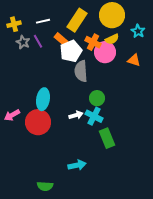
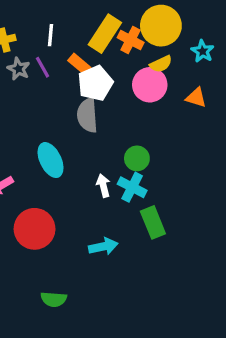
white line: (43, 21) -> (51, 35), turned -72
orange cross: (93, 42) -> (131, 40), moved
gray semicircle: (81, 71) -> (87, 115), moved
cyan ellipse: (43, 99) -> (51, 160), turned -35
white arrow: (76, 115) -> (103, 186), turned -88
red circle: (38, 122) -> (35, 229), moved
cyan arrow: (77, 165) -> (103, 246), moved

